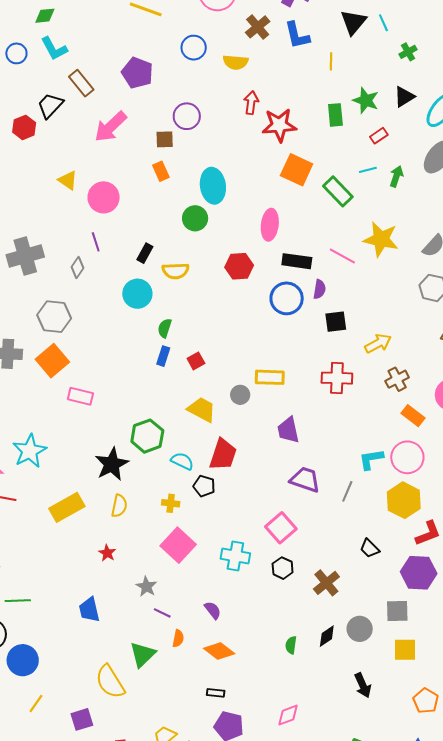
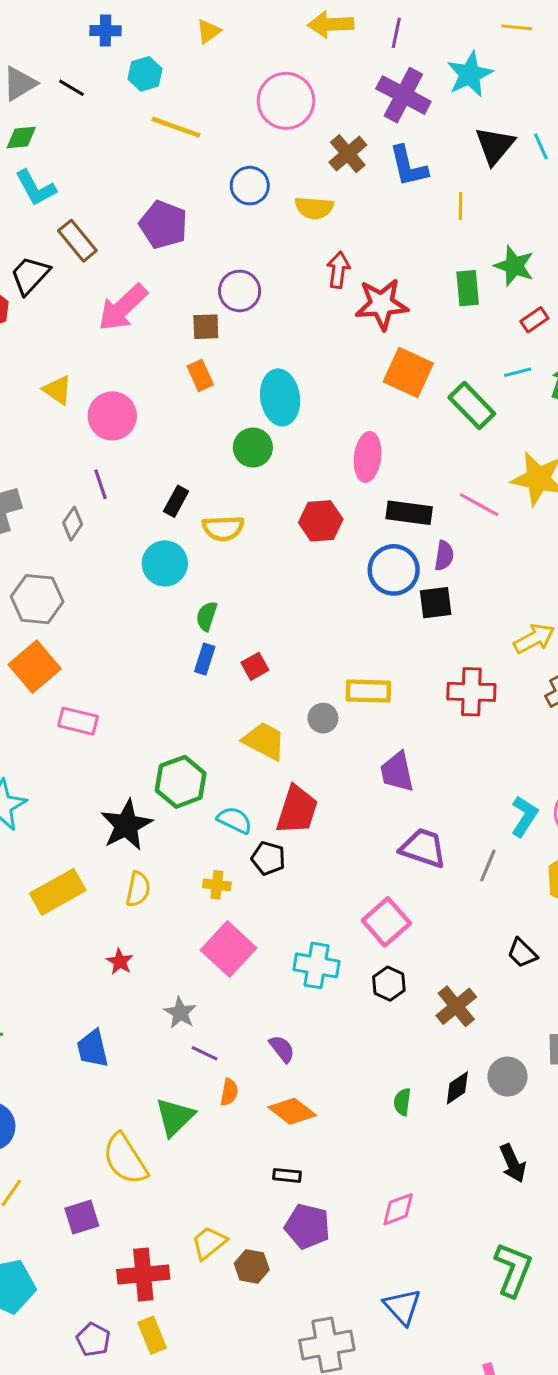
black square: (336, 322) -> (436, 603), moved
cyan L-shape: (371, 459) -> (524, 816), turned 132

